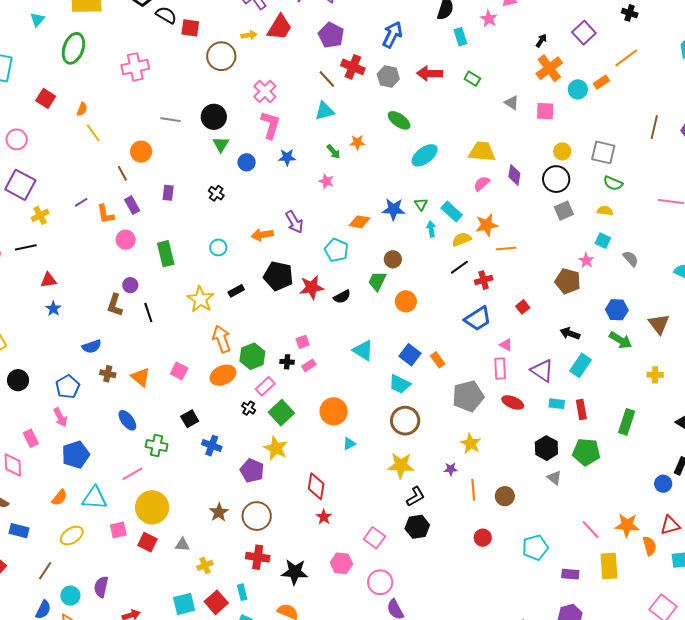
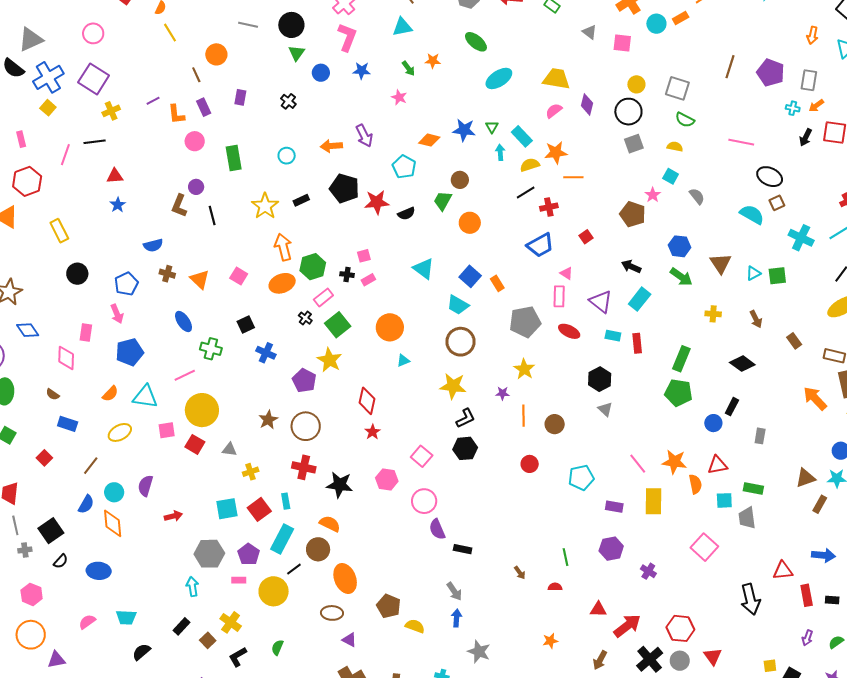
pink rectangle: (31, 438) -> (86, 333), turned 30
green pentagon: (586, 452) -> (678, 393), moved

